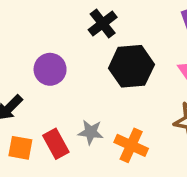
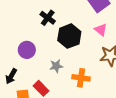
gray star: (91, 132) -> (56, 66), moved

